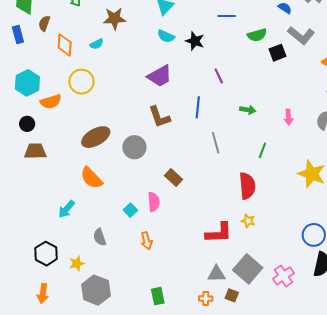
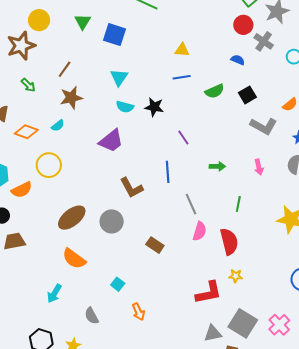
gray L-shape: (301, 35) -> (264, 126), moved
orange diamond: (65, 45) -> (26, 132), turned -65
black square: (277, 53) -> (247, 95), moved
purple trapezoid: (160, 76) -> (111, 141), moved
pink semicircle: (154, 202) -> (200, 231), moved, turned 30

